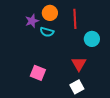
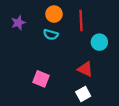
purple star: (32, 21) -> (18, 23), moved
red triangle: (79, 64) -> (85, 69), turned -35

